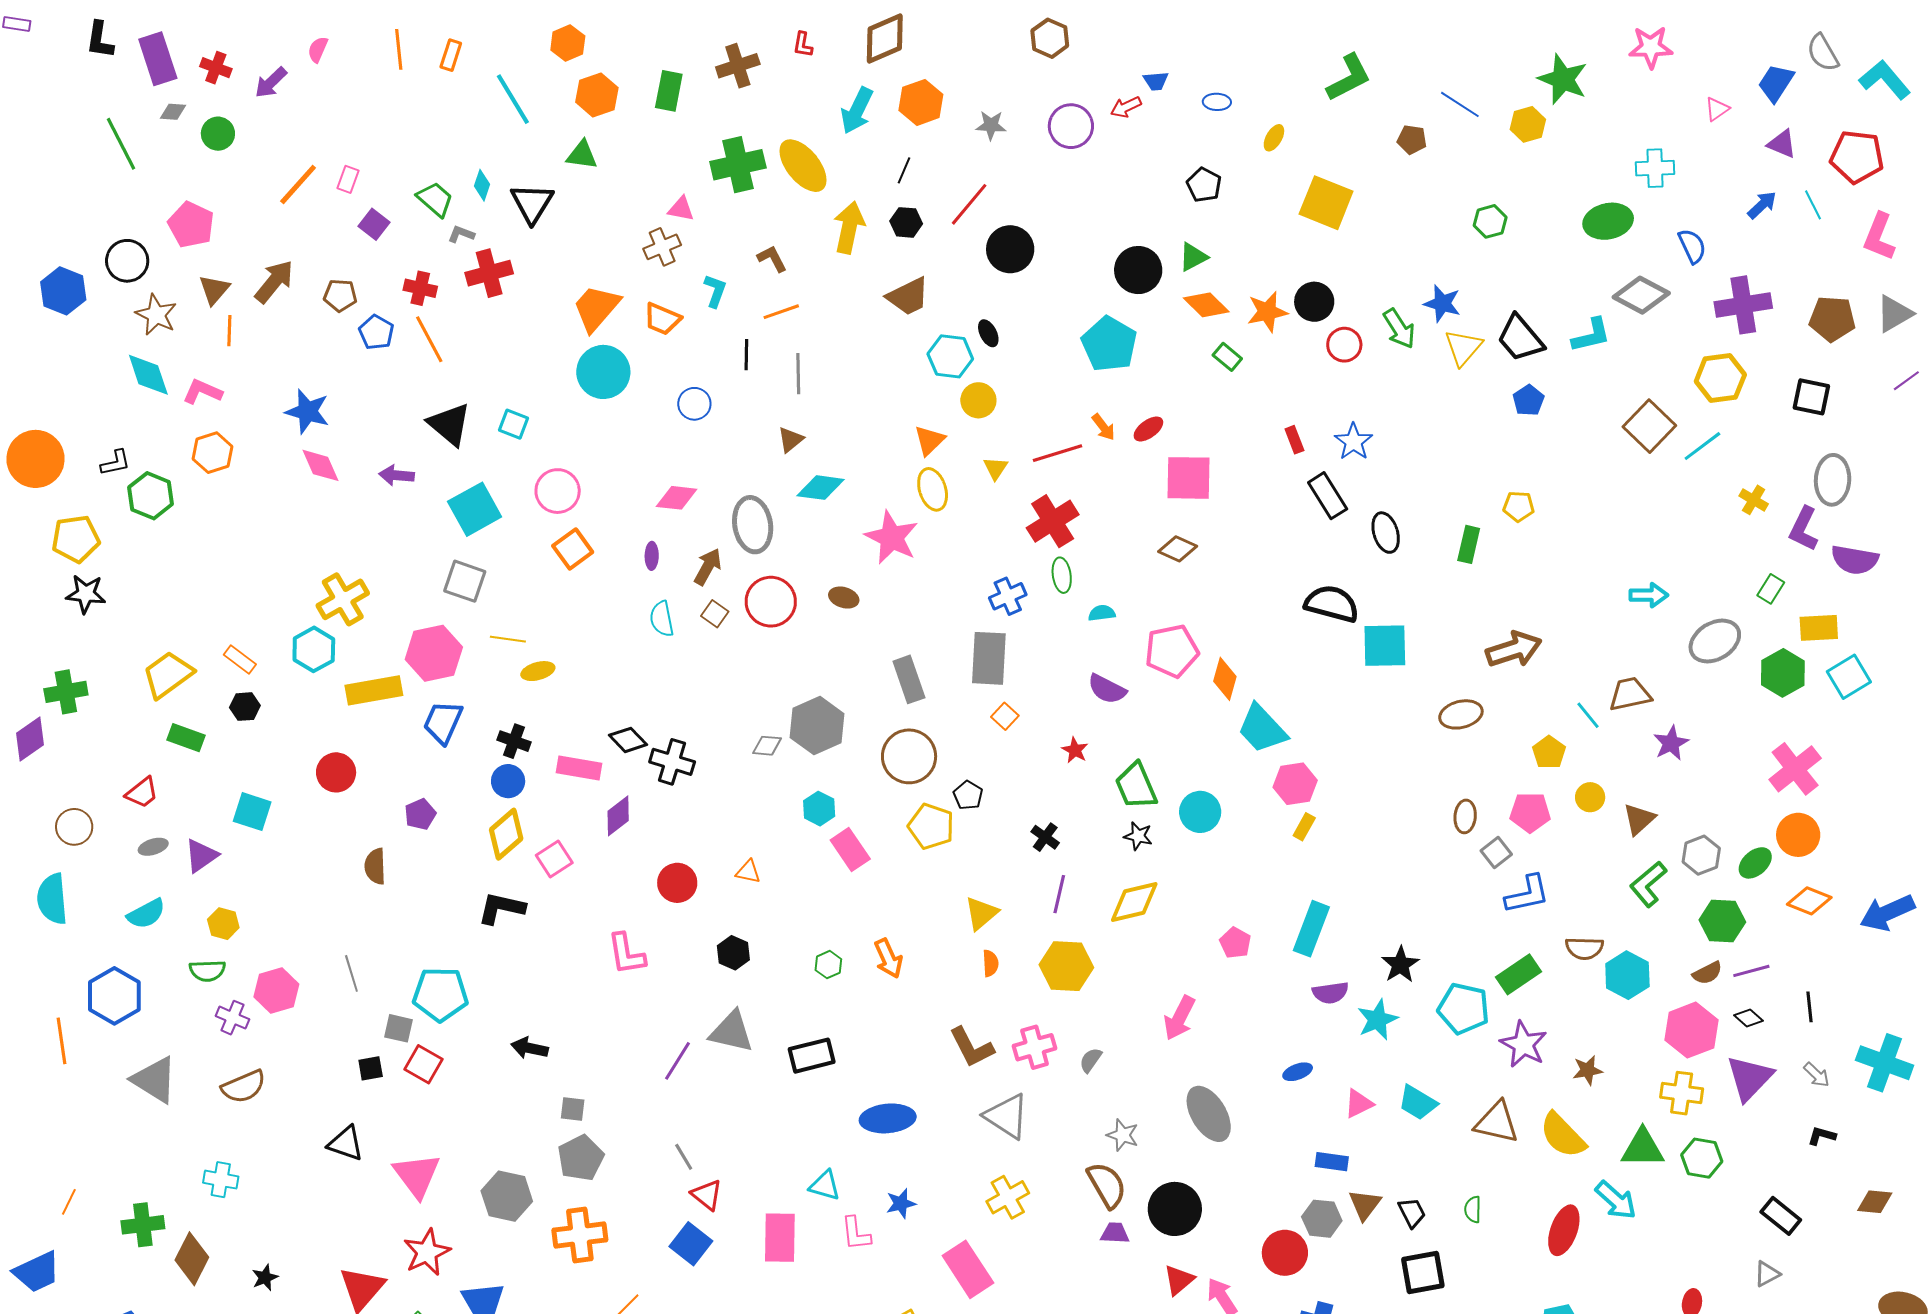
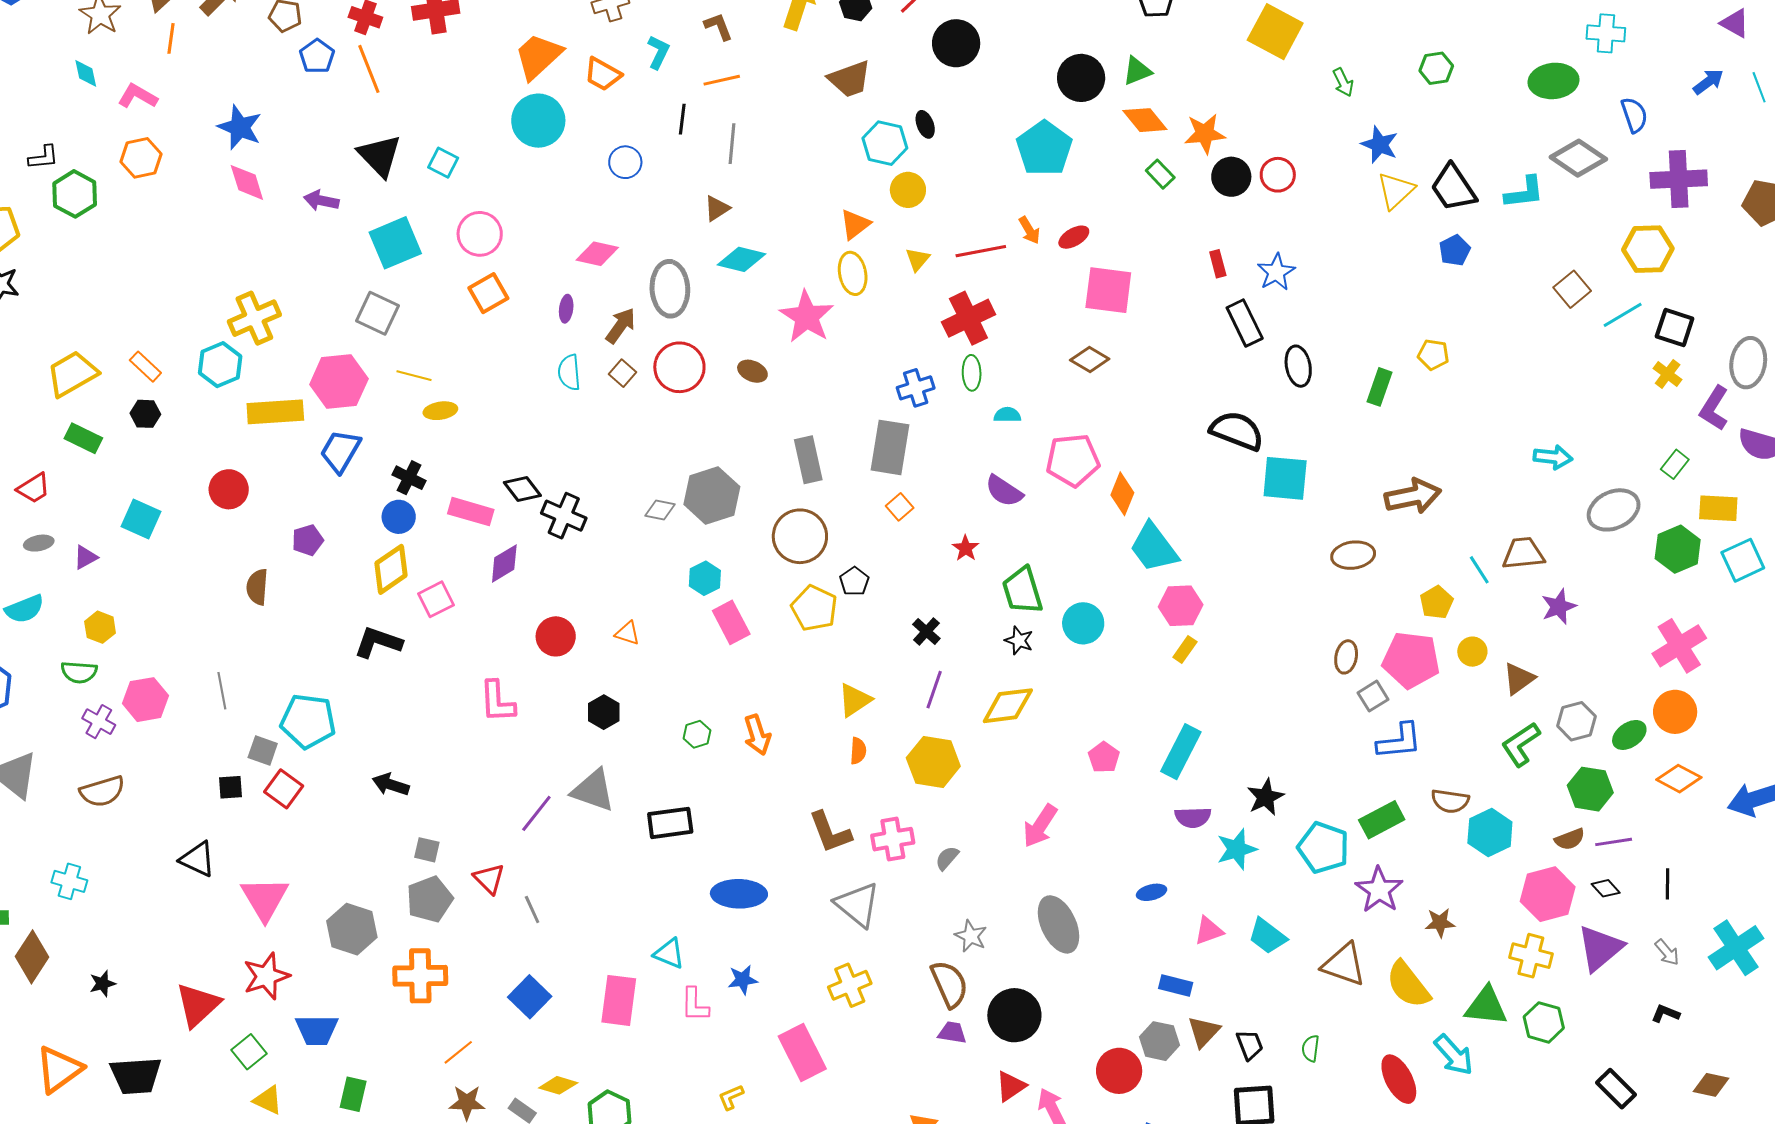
black circle: (1314, 302) -> (1231, 177), moved
green arrow: (1399, 329) -> (1343, 82), moved, size x0.7
cyan diamond: (148, 375) -> (86, 73), size x0.6
black square: (1811, 397) -> (1675, 327), moved
brown square: (1649, 426) -> (1572, 289), size x0.7
pink pentagon: (1530, 812) -> (1411, 660), size x1.4
purple triangle: (201, 856) -> (85, 557), size x0.7
cyan cross: (1885, 1063) -> (1736, 948), turned 30
red triangle: (707, 1195) -> (489, 879), moved
red ellipse: (1564, 1230) -> (1399, 1079), turned -54

